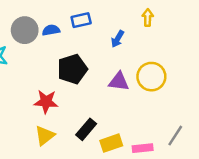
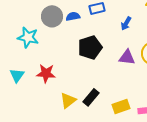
red star: (46, 102) -> (46, 73), moved
black rectangle: (86, 129) -> (91, 97), moved

